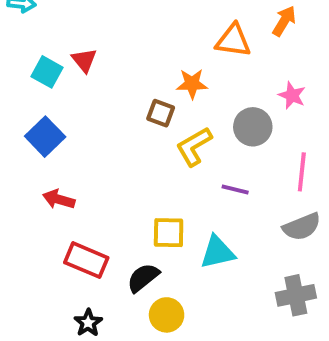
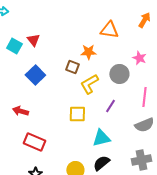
orange arrow: (284, 21) -> (144, 20), moved
blue square: (45, 137) -> (35, 75), moved
purple line: (235, 190) -> (110, 106), turned -72
yellow square: (169, 233) -> (77, 114), moved
black semicircle: (143, 278) -> (101, 163), moved

